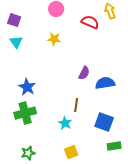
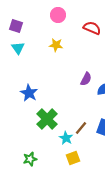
brown line: (76, 105) -> (81, 128), moved, turned 32
green cross: (25, 113) -> (47, 119), moved, turned -30
cyan star: (65, 123) -> (66, 138), moved

